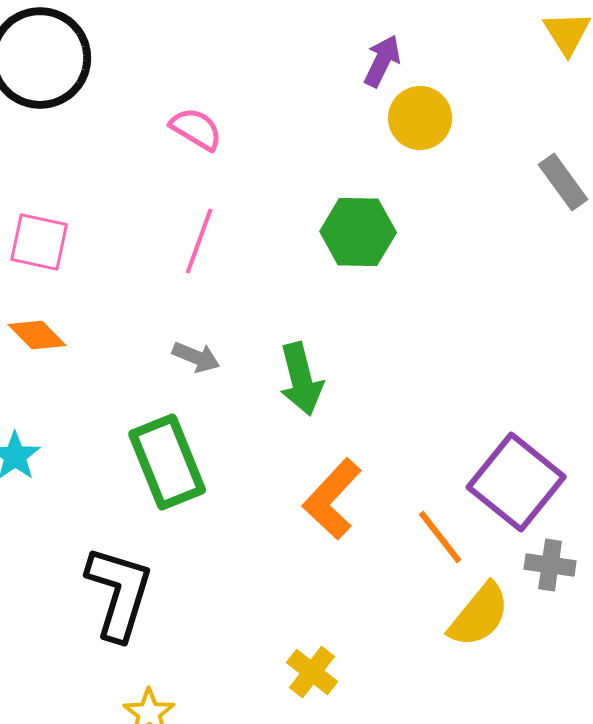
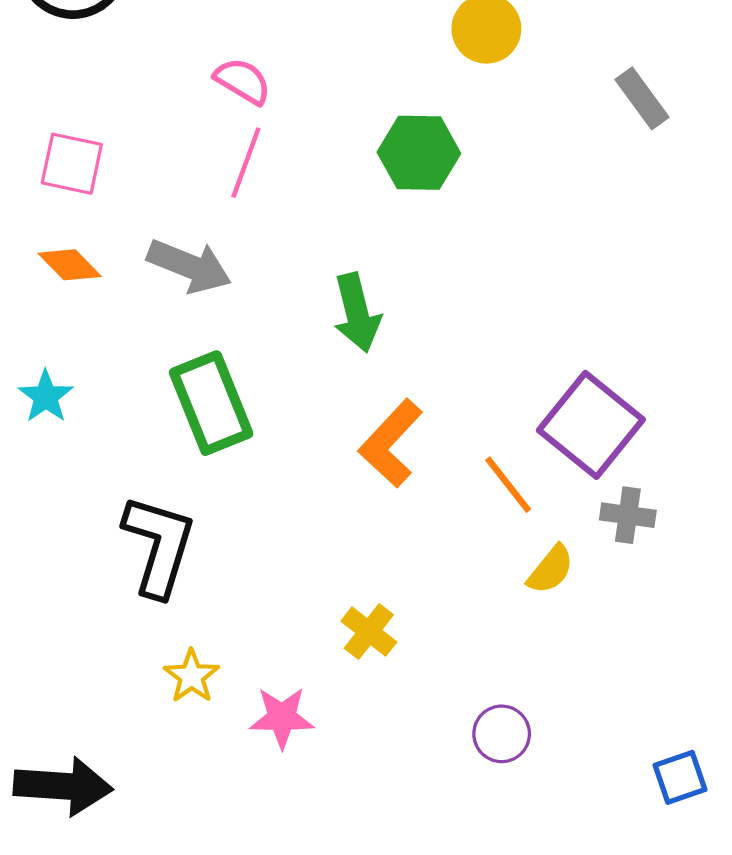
pink semicircle: (196, 129) -> (243, 81), moved
gray arrow: (196, 357) -> (189, 266), moved, size x1.6
yellow semicircle: (479, 615) -> (551, 570), size x0.7

